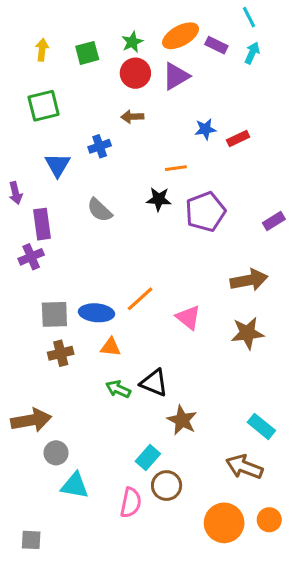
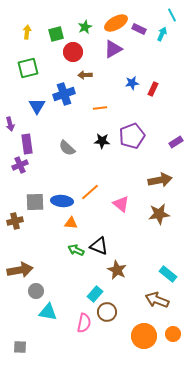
cyan line: (249, 17) -> (172, 15), moved
red circle: (135, 73) -> (73, 52), moved
red rectangle: (238, 138) -> (153, 89), turned -40
blue cross: (100, 146) -> (64, 94), size x1.5
orange line: (176, 168) -> (100, 108), moved
black star: (159, 199) -> (102, 141), moved
gray semicircle: (100, 210) -> (67, 148), moved
brown cross: (61, 353) -> (15, 221), moved

